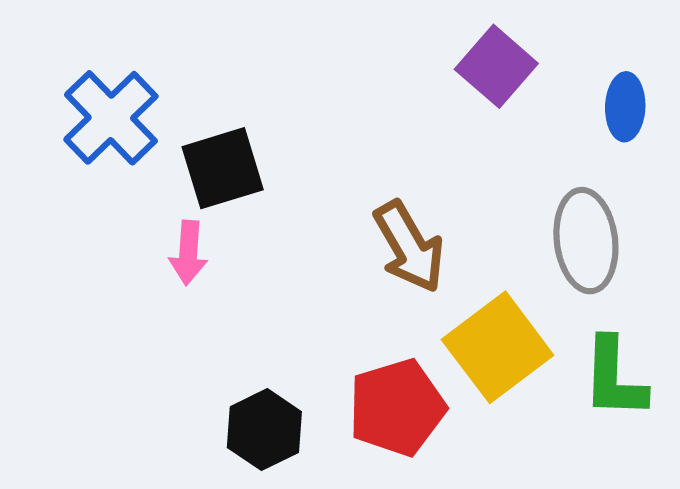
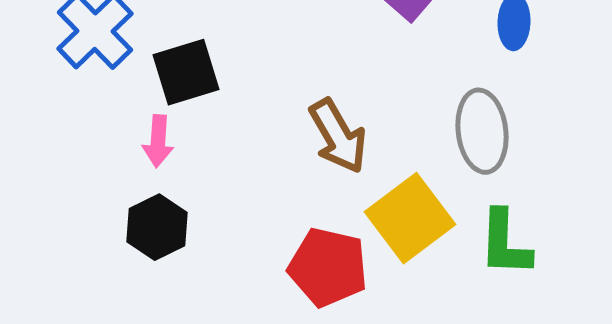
red pentagon: (397, 407) -> (328, 267), turned 30
black hexagon: (264, 430) -> (157, 227), moved

